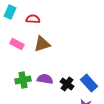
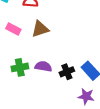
black cross: (67, 84) -> (67, 72), turned 32

